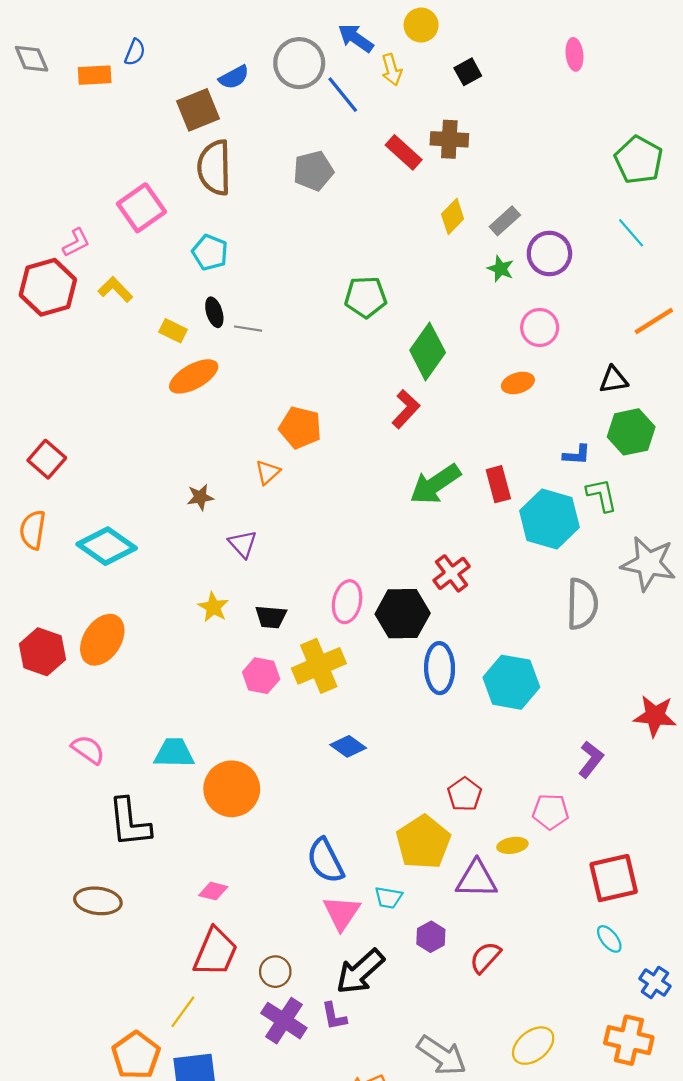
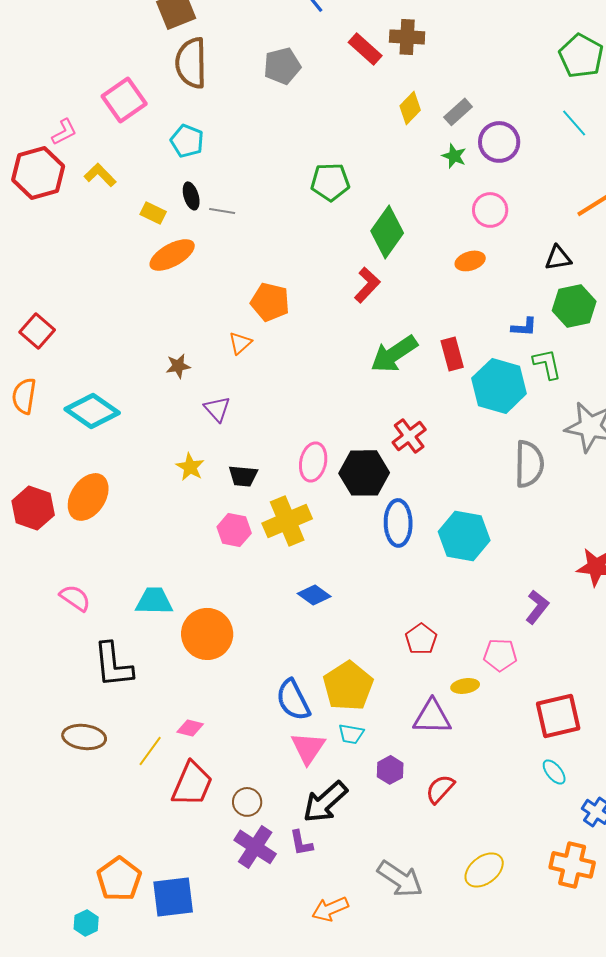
yellow pentagon: (423, 842) -> (348, 686), moved
yellow line: (183, 1012) -> (150, 751), moved

